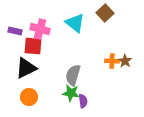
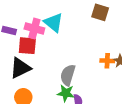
brown square: (105, 13) -> (100, 12), turned -30
cyan triangle: (75, 23) -> (54, 22), moved

